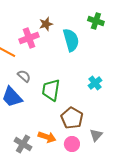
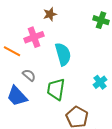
brown star: (46, 24) -> (50, 14), moved
cyan semicircle: (71, 40) -> (63, 54), moved

